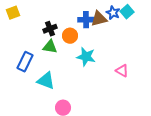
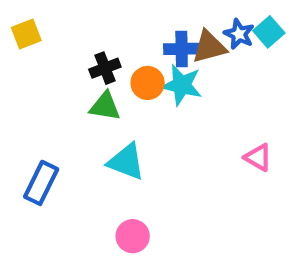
cyan star: (86, 57) -> (182, 85), moved
blue rectangle: (25, 62) -> (41, 183), moved
cyan triangle: (46, 81) -> (126, 162), moved

